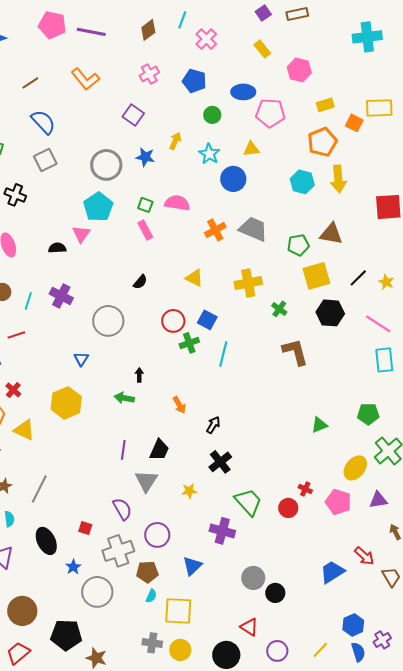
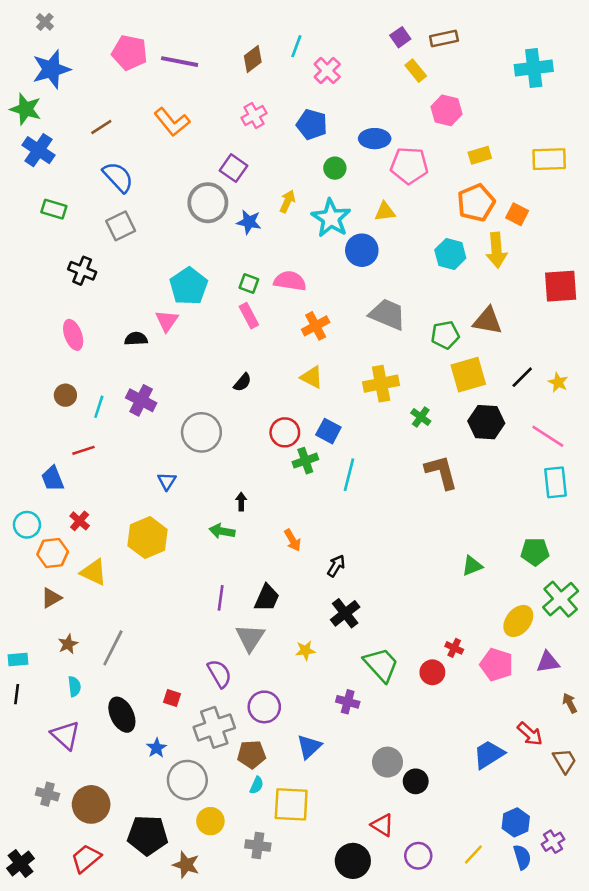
yellow rectangle: (262, 49) -> (416, 71), moved
orange square: (354, 123) -> (517, 214), moved
cyan star: (209, 154) -> (331, 218), size x1.4
gray circle: (106, 165) -> (208, 203), moved
orange cross: (215, 230) -> (316, 326), moved
purple cross: (222, 531) -> (348, 702), size x0.7
yellow circle: (180, 650) -> (210, 821), moved

